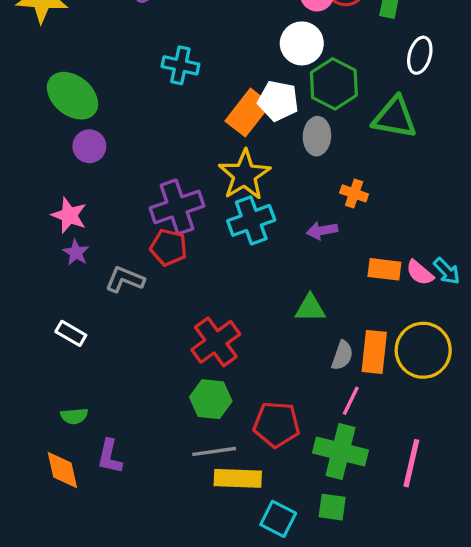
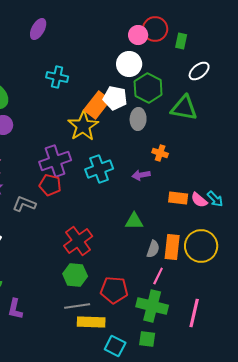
white ellipse: (420, 55) -> (199, 71), turned 35
yellow star: (244, 175) -> (83, 126), moved

